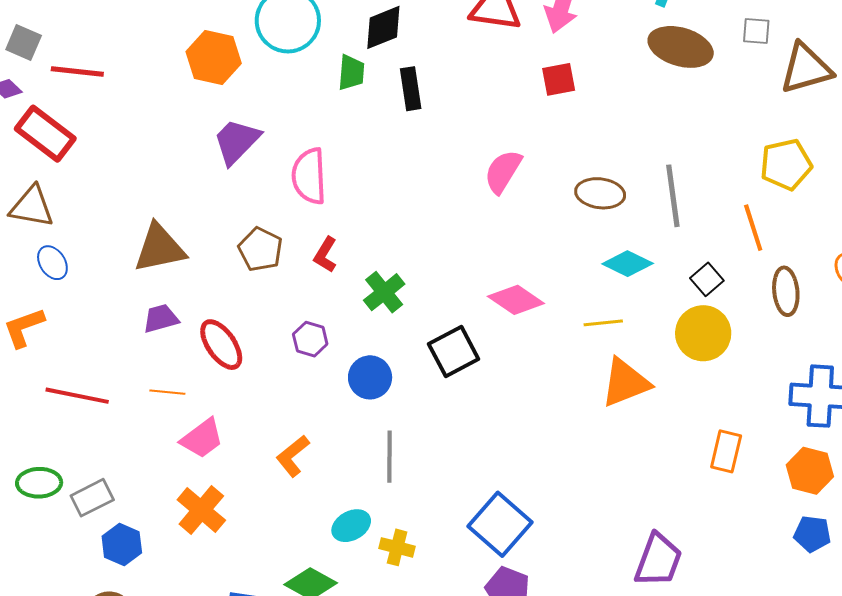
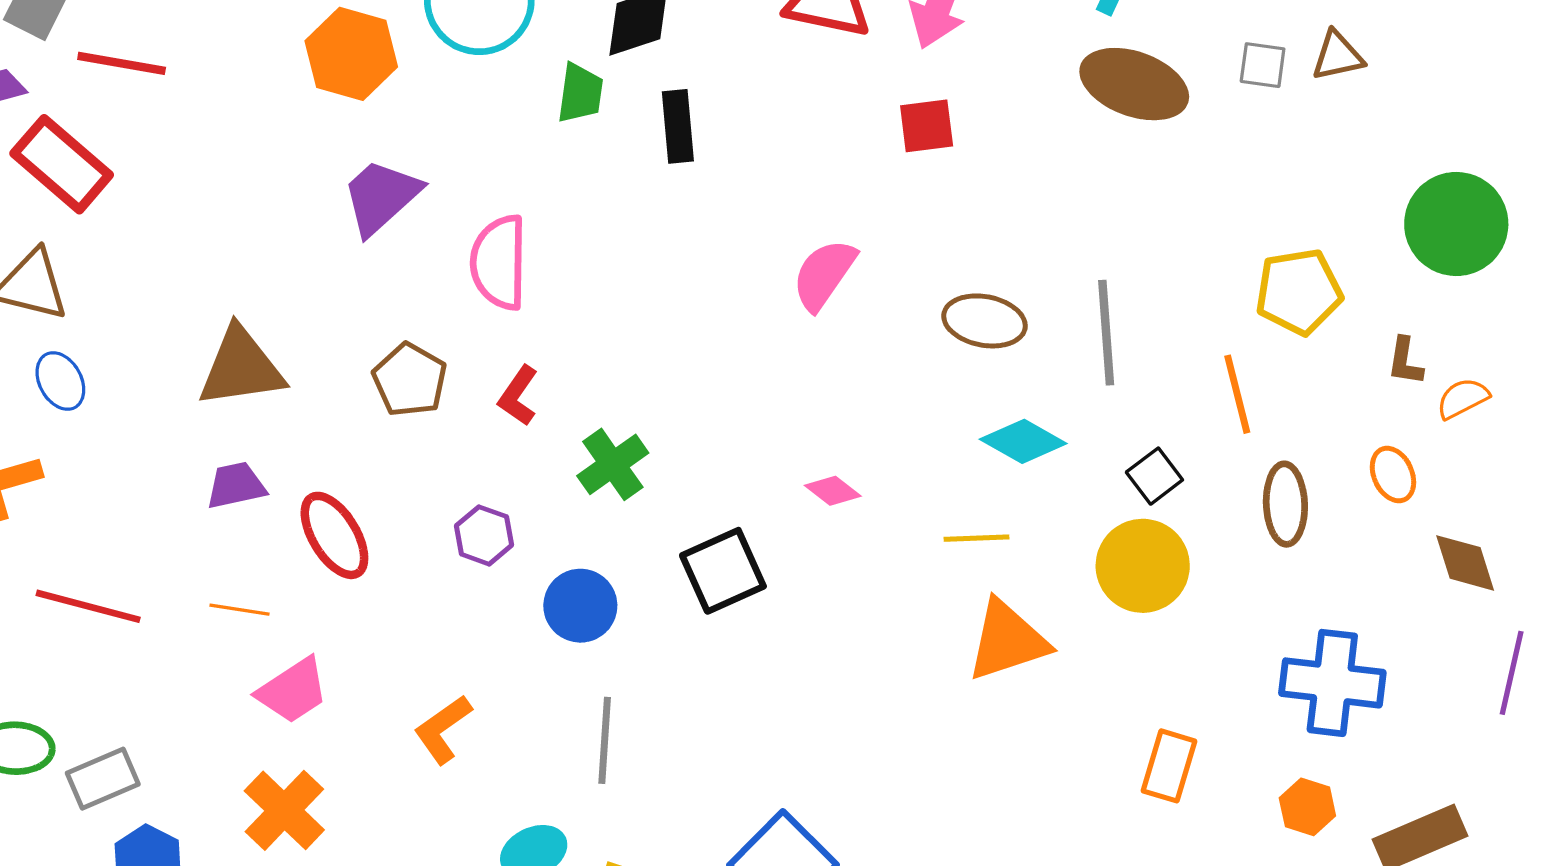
brown triangle: (806, 68) -> (1338, 56), moved, size x0.6
pink diamond: (516, 300) -> (833, 491), size x0.6
orange hexagon: (810, 471) -> (1307, 807), size x0.7

